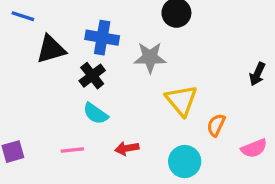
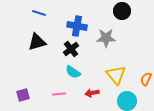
blue line: (23, 16) -> (39, 13), moved
black triangle: (51, 49) -> (37, 42), moved
yellow triangle: (181, 100) -> (116, 75), moved

